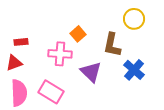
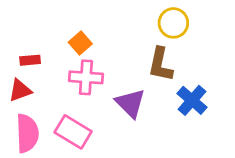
yellow circle: (134, 19) -> (173, 23), moved
orange square: (78, 34) -> (80, 43), moved

